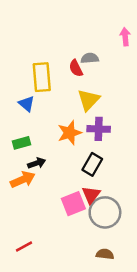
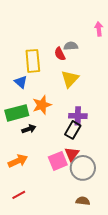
purple cross: (99, 129) -> (78, 116), moved
orange star: (70, 133) -> (42, 105), moved
green rectangle: (21, 143) -> (17, 113), size x1.6
orange arrow: (23, 180) -> (18, 161), moved

